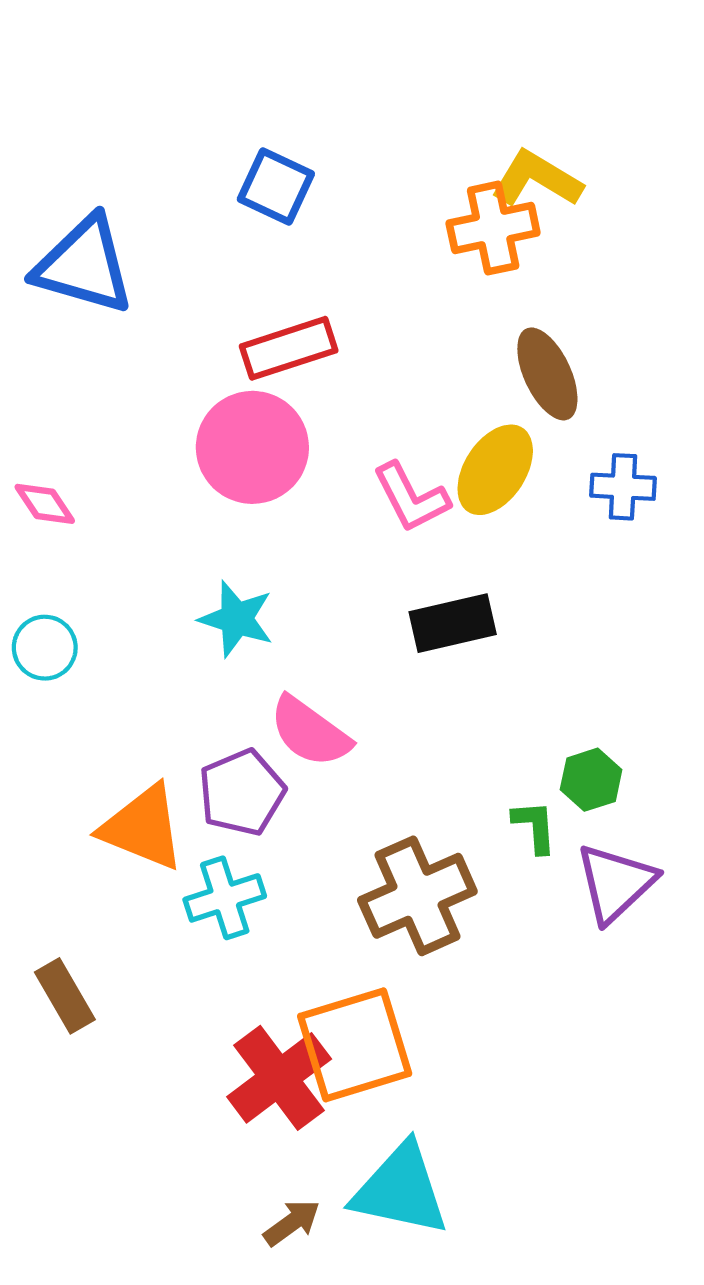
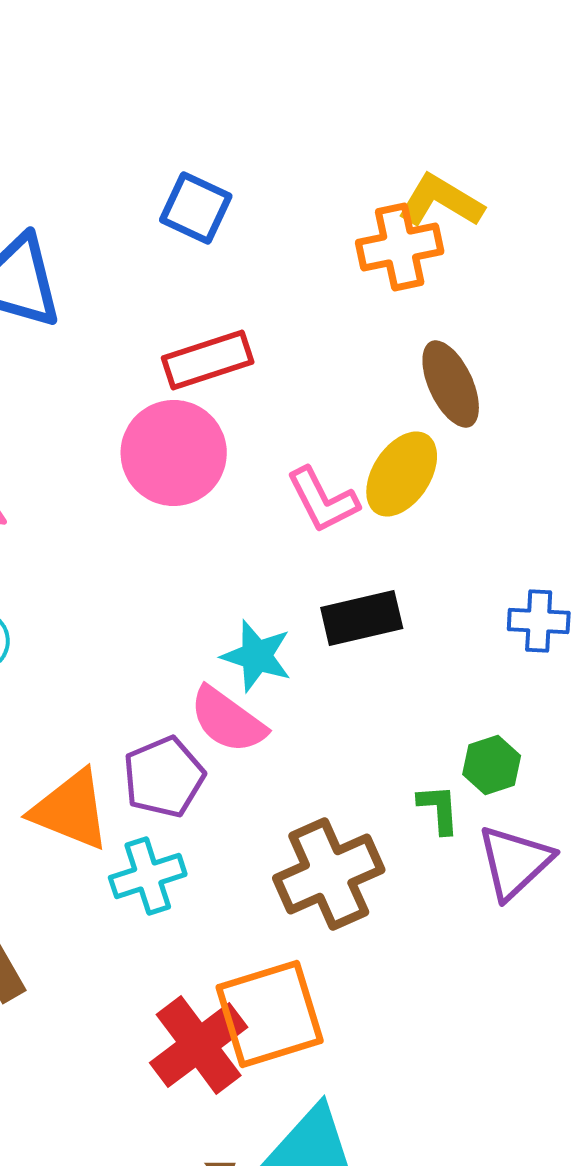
blue cross: (623, 487) -> (539, 621), moved
cyan star: (236, 619) -> (257, 656), moved

